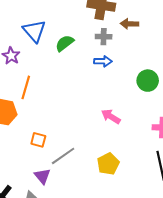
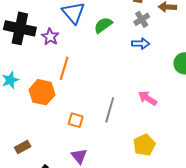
gray cross: (104, 37) -> (142, 19), turned -35
gray line: (63, 156) -> (110, 110), moved, turned -40

